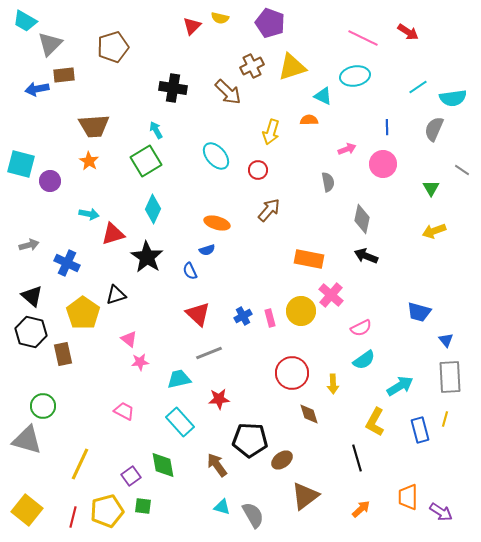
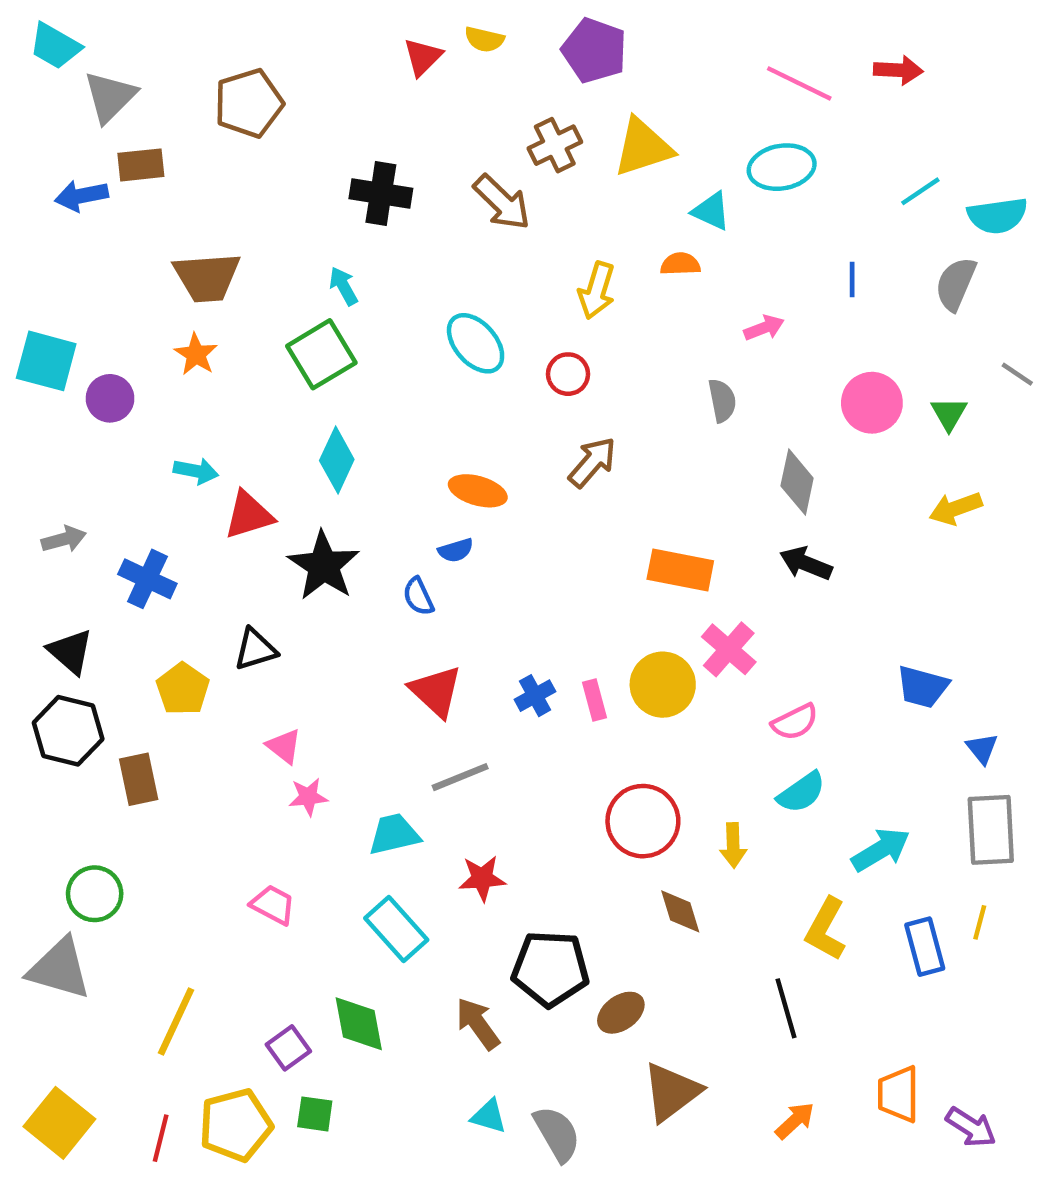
red arrow: (408, 32) -> (898, 70), turned -30
pink circle: (383, 164) -> (872, 403), moved
yellow pentagon: (83, 313) -> (183, 689), size x0.7

